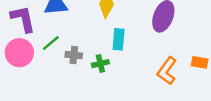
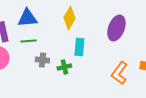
green line: (51, 43) -> (28, 41), moved, turned 35

